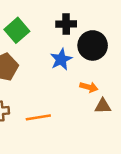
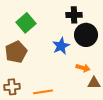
black cross: (66, 24) -> (74, 15), moved

